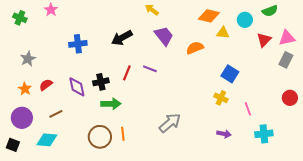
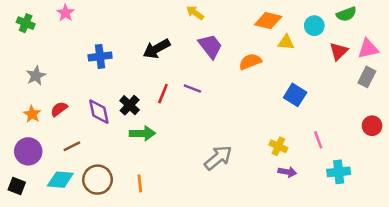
black cross: (101, 82) -> (130, 105), turned -35
yellow cross: (221, 98) -> (278, 146), moved
orange line: (123, 134) -> (140, 183), moved
brown circle: (100, 137) -> (97, 180), moved

